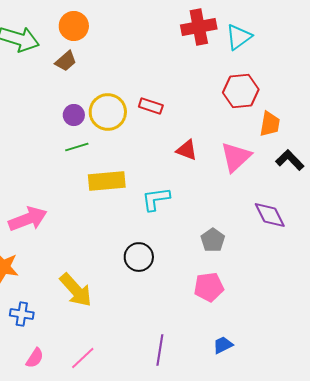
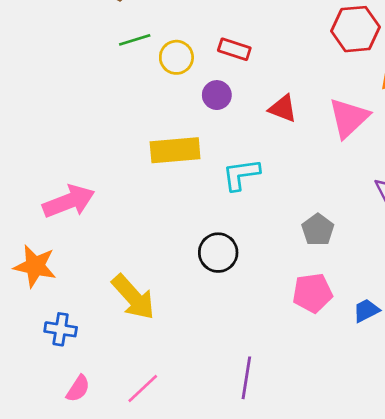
yellow circle: (108, 112) -> (176, 57), size x0.7
purple circle: (74, 115) -> (217, 95), moved
green line: (77, 147) -> (135, 40), moved
blue trapezoid: (223, 345) -> (366, 310), moved

